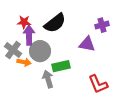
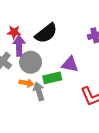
purple triangle: (87, 44) -> (70, 64), moved
orange arrow: (24, 62) -> (26, 83), moved

